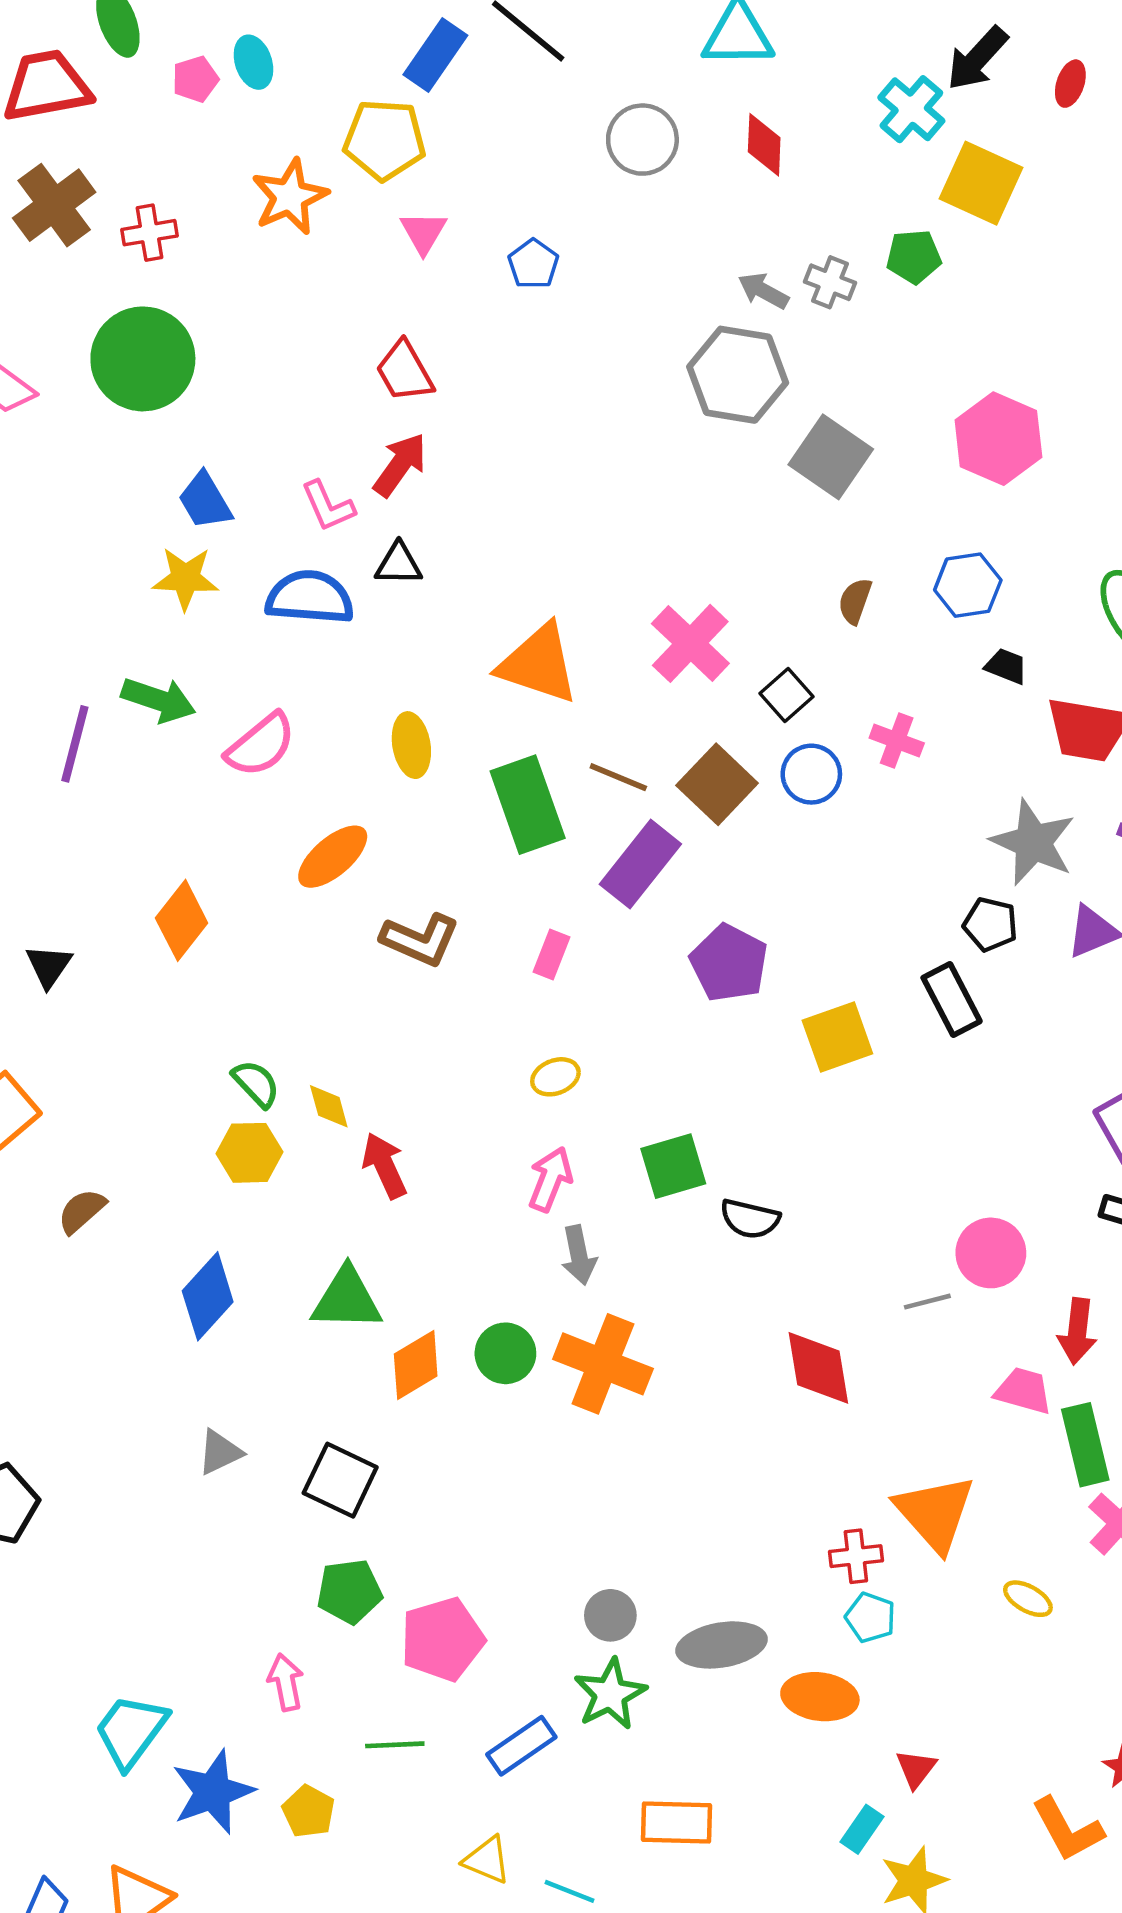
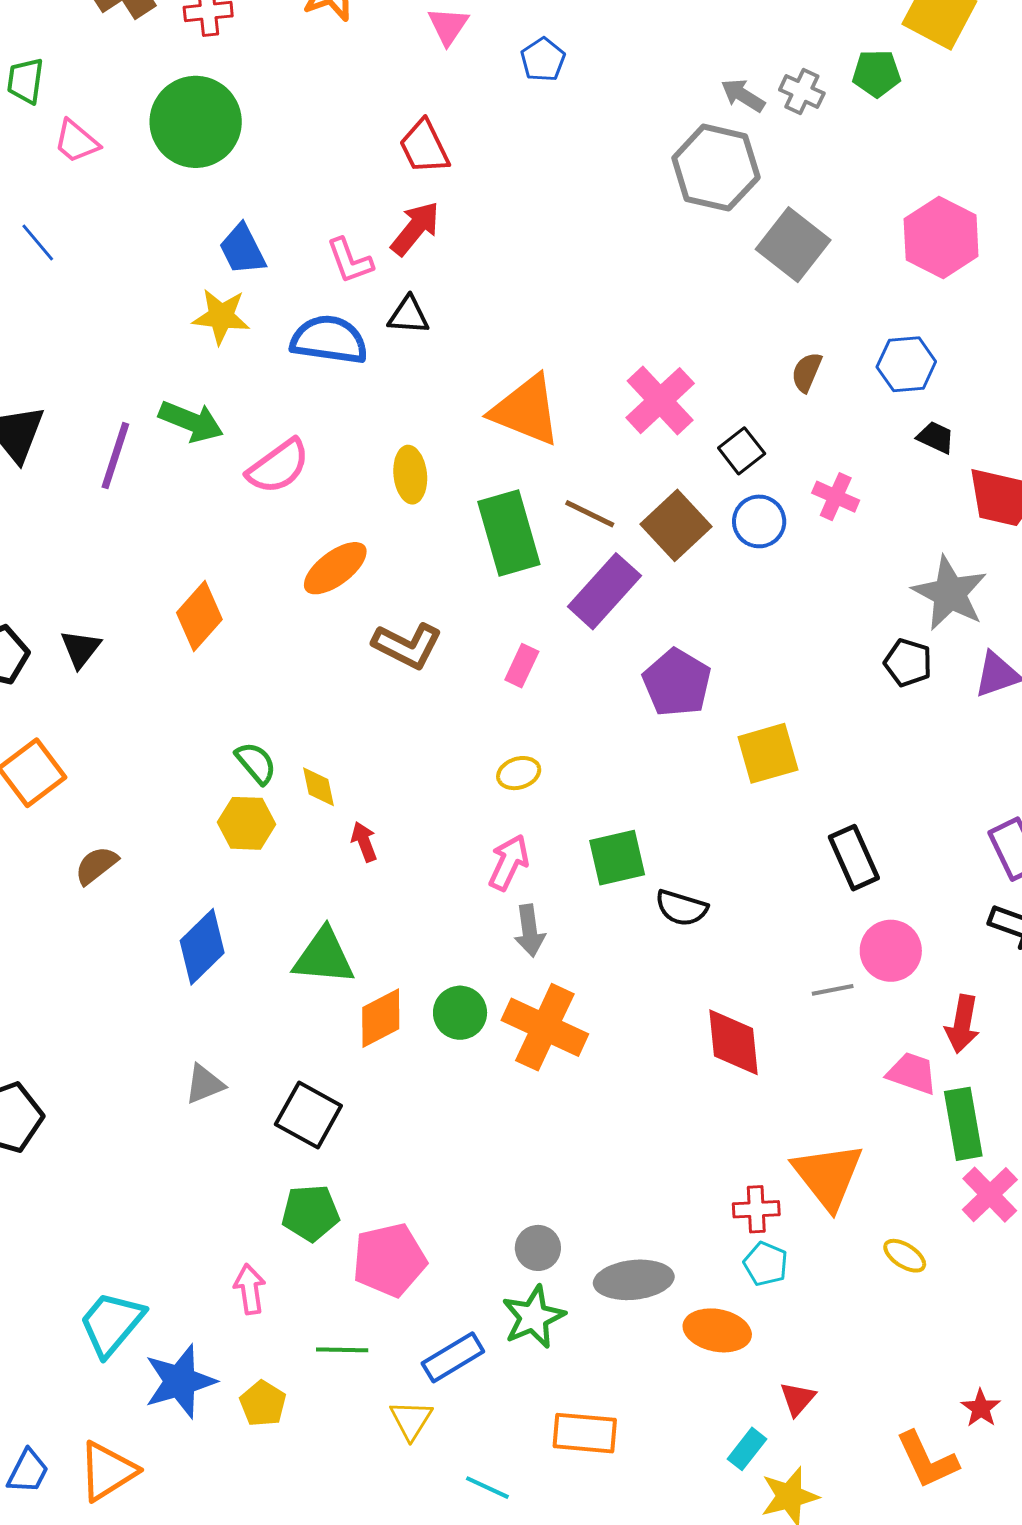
black rectangle: (952, 999) -> (854, 858), moved
red arrow: (385, 1166) -> (364, 842), size x0.7
yellow triangle: (487, 1860) -> (411, 1420), moved, turned 36

